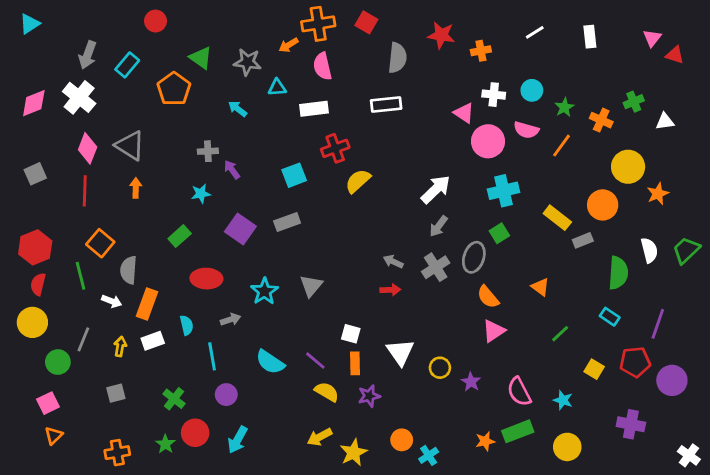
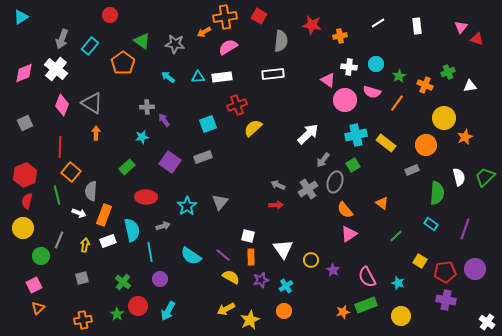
pink semicircle: (322, 66) -> (228, 47), turned 72
cyan triangle: (277, 88) -> (198, 77), moved
red line: (85, 191) -> (60, 147), moved
yellow rectangle: (557, 218) -> (386, 143), moved
gray arrow: (438, 226) -> (323, 160), moved
cyan semicircle: (187, 325) -> (132, 230), size x1.6
red pentagon: (635, 362) -> (445, 272), moved
cyan cross: (429, 455) -> (286, 286), moved

